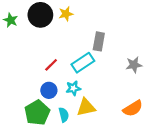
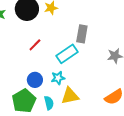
red line: (51, 65) -> (35, 45), moved

